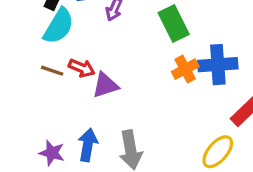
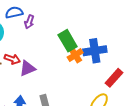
green rectangle: (174, 24) -> (68, 41), moved

